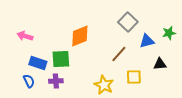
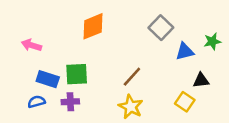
orange diamond: (80, 36) -> (93, 26), moved
brown line: (119, 54) -> (132, 77), moved
yellow square: (134, 77) -> (185, 102), moved, turned 35
blue semicircle: (29, 81) -> (36, 102), turned -80

